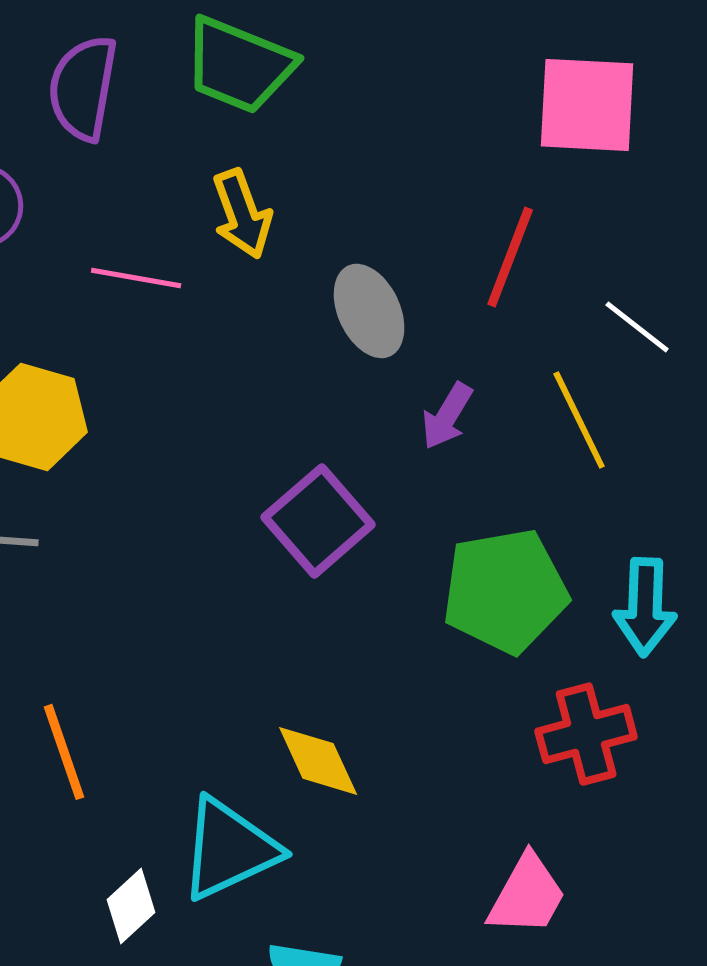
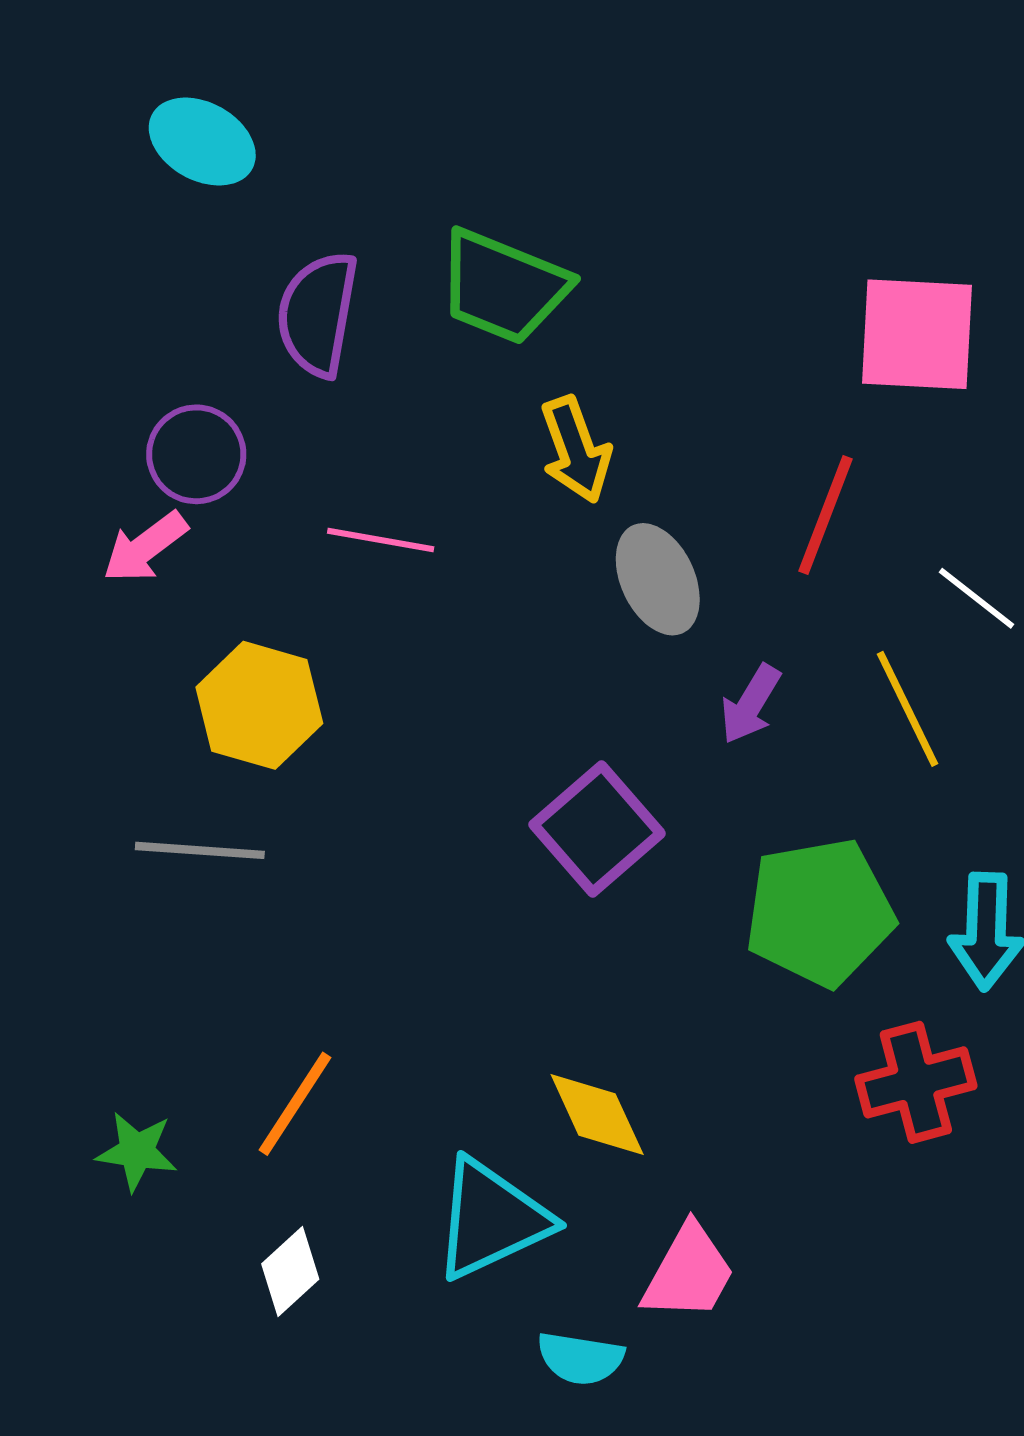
yellow arrow: (242, 214) -> (576, 450), moved
orange line: (64, 752) -> (295, 1104), turned 52
pink trapezoid: (527, 895) -> (689, 1273), moved
white diamond: (131, 906) -> (290, 1271), moved

